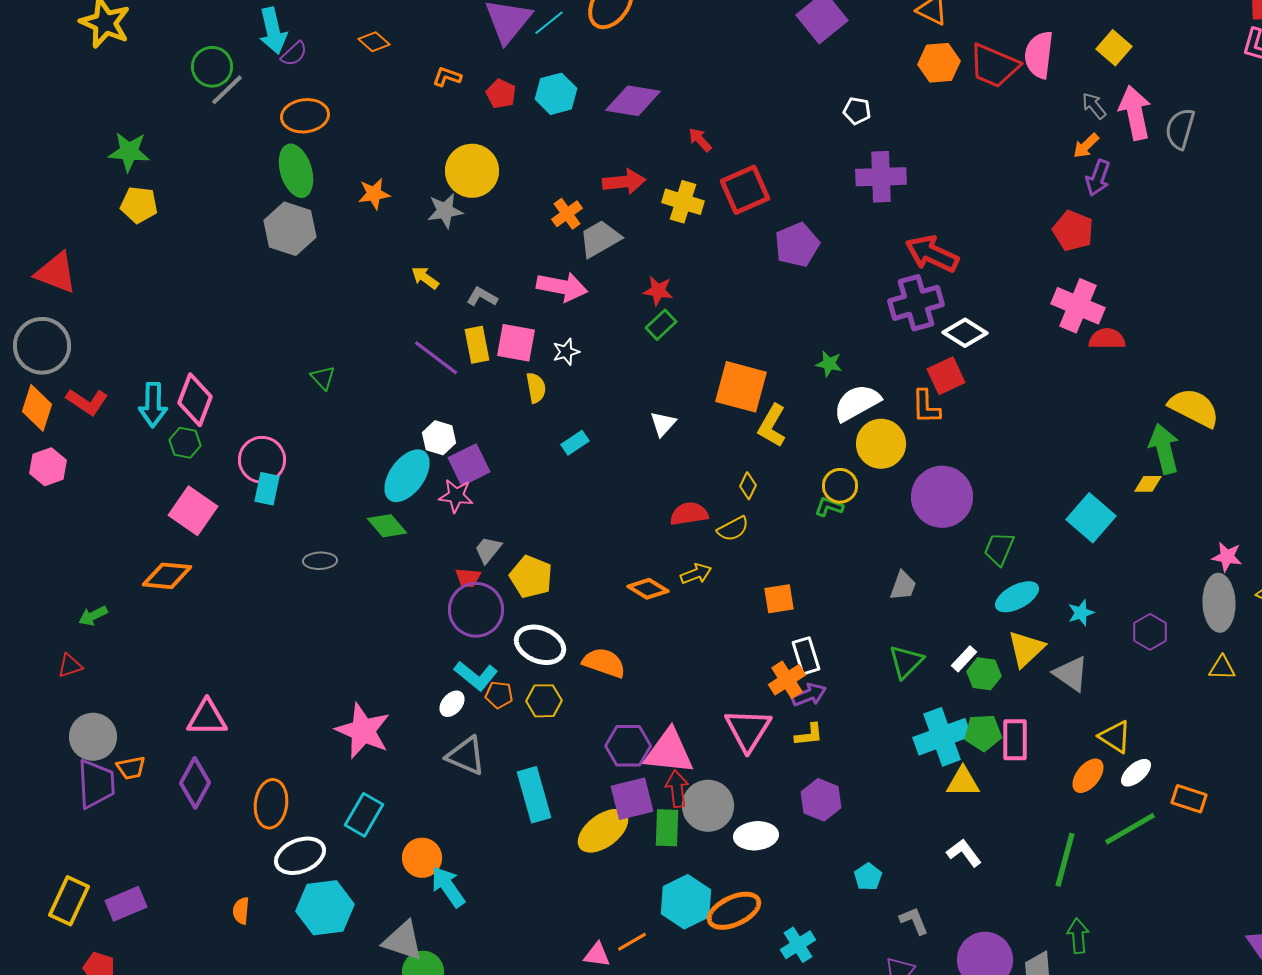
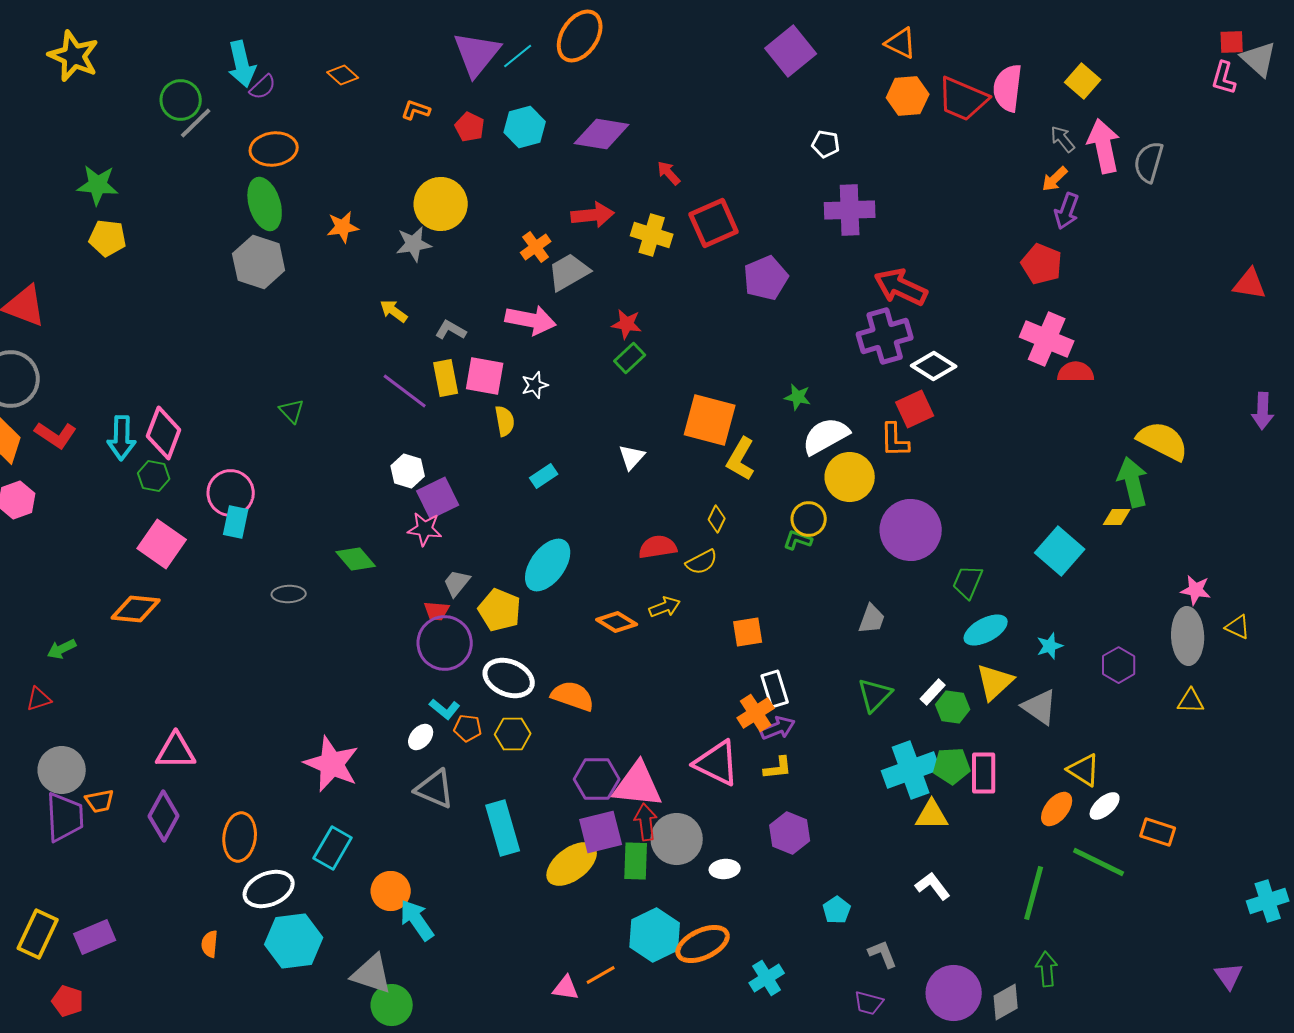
cyan ellipse: (407, 476) -> (548, 565), moved
cyan L-shape: (476, 676) -> (445, 709), size x0.7
pink triangle: (748, 730) -> (717, 763), turned -36
green line: (1130, 829) -> (1099, 862), turned 56
white ellipse: (756, 836) -> (725, 869), size x0.7

